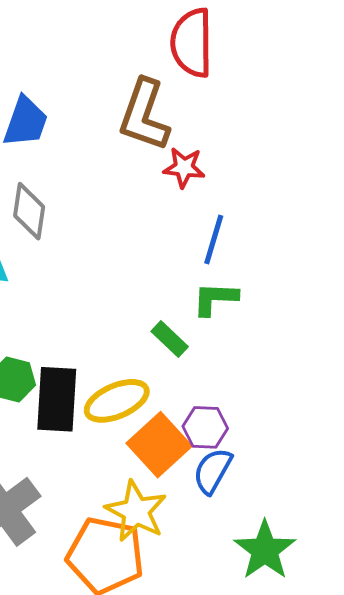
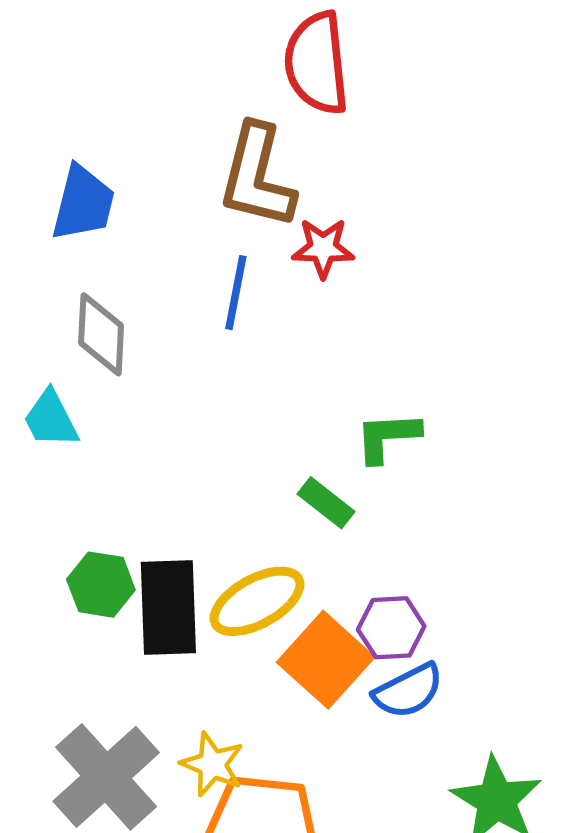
blue line: (214, 239) -> (236, 293), moved
blue semicircle: (213, 471) -> (408, 691), turned -141
yellow star: (136, 511) -> (212, 764), moved, size x0.7

